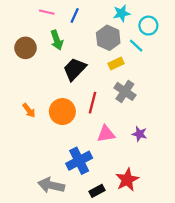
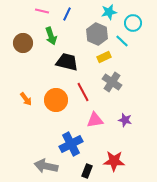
black trapezoid: (75, 69) -> (67, 62), turned 60
red line: (93, 103) -> (83, 92), turned -42
red star: (127, 180) -> (114, 161), turned 30
black rectangle: (97, 191) -> (87, 171), turned -40

